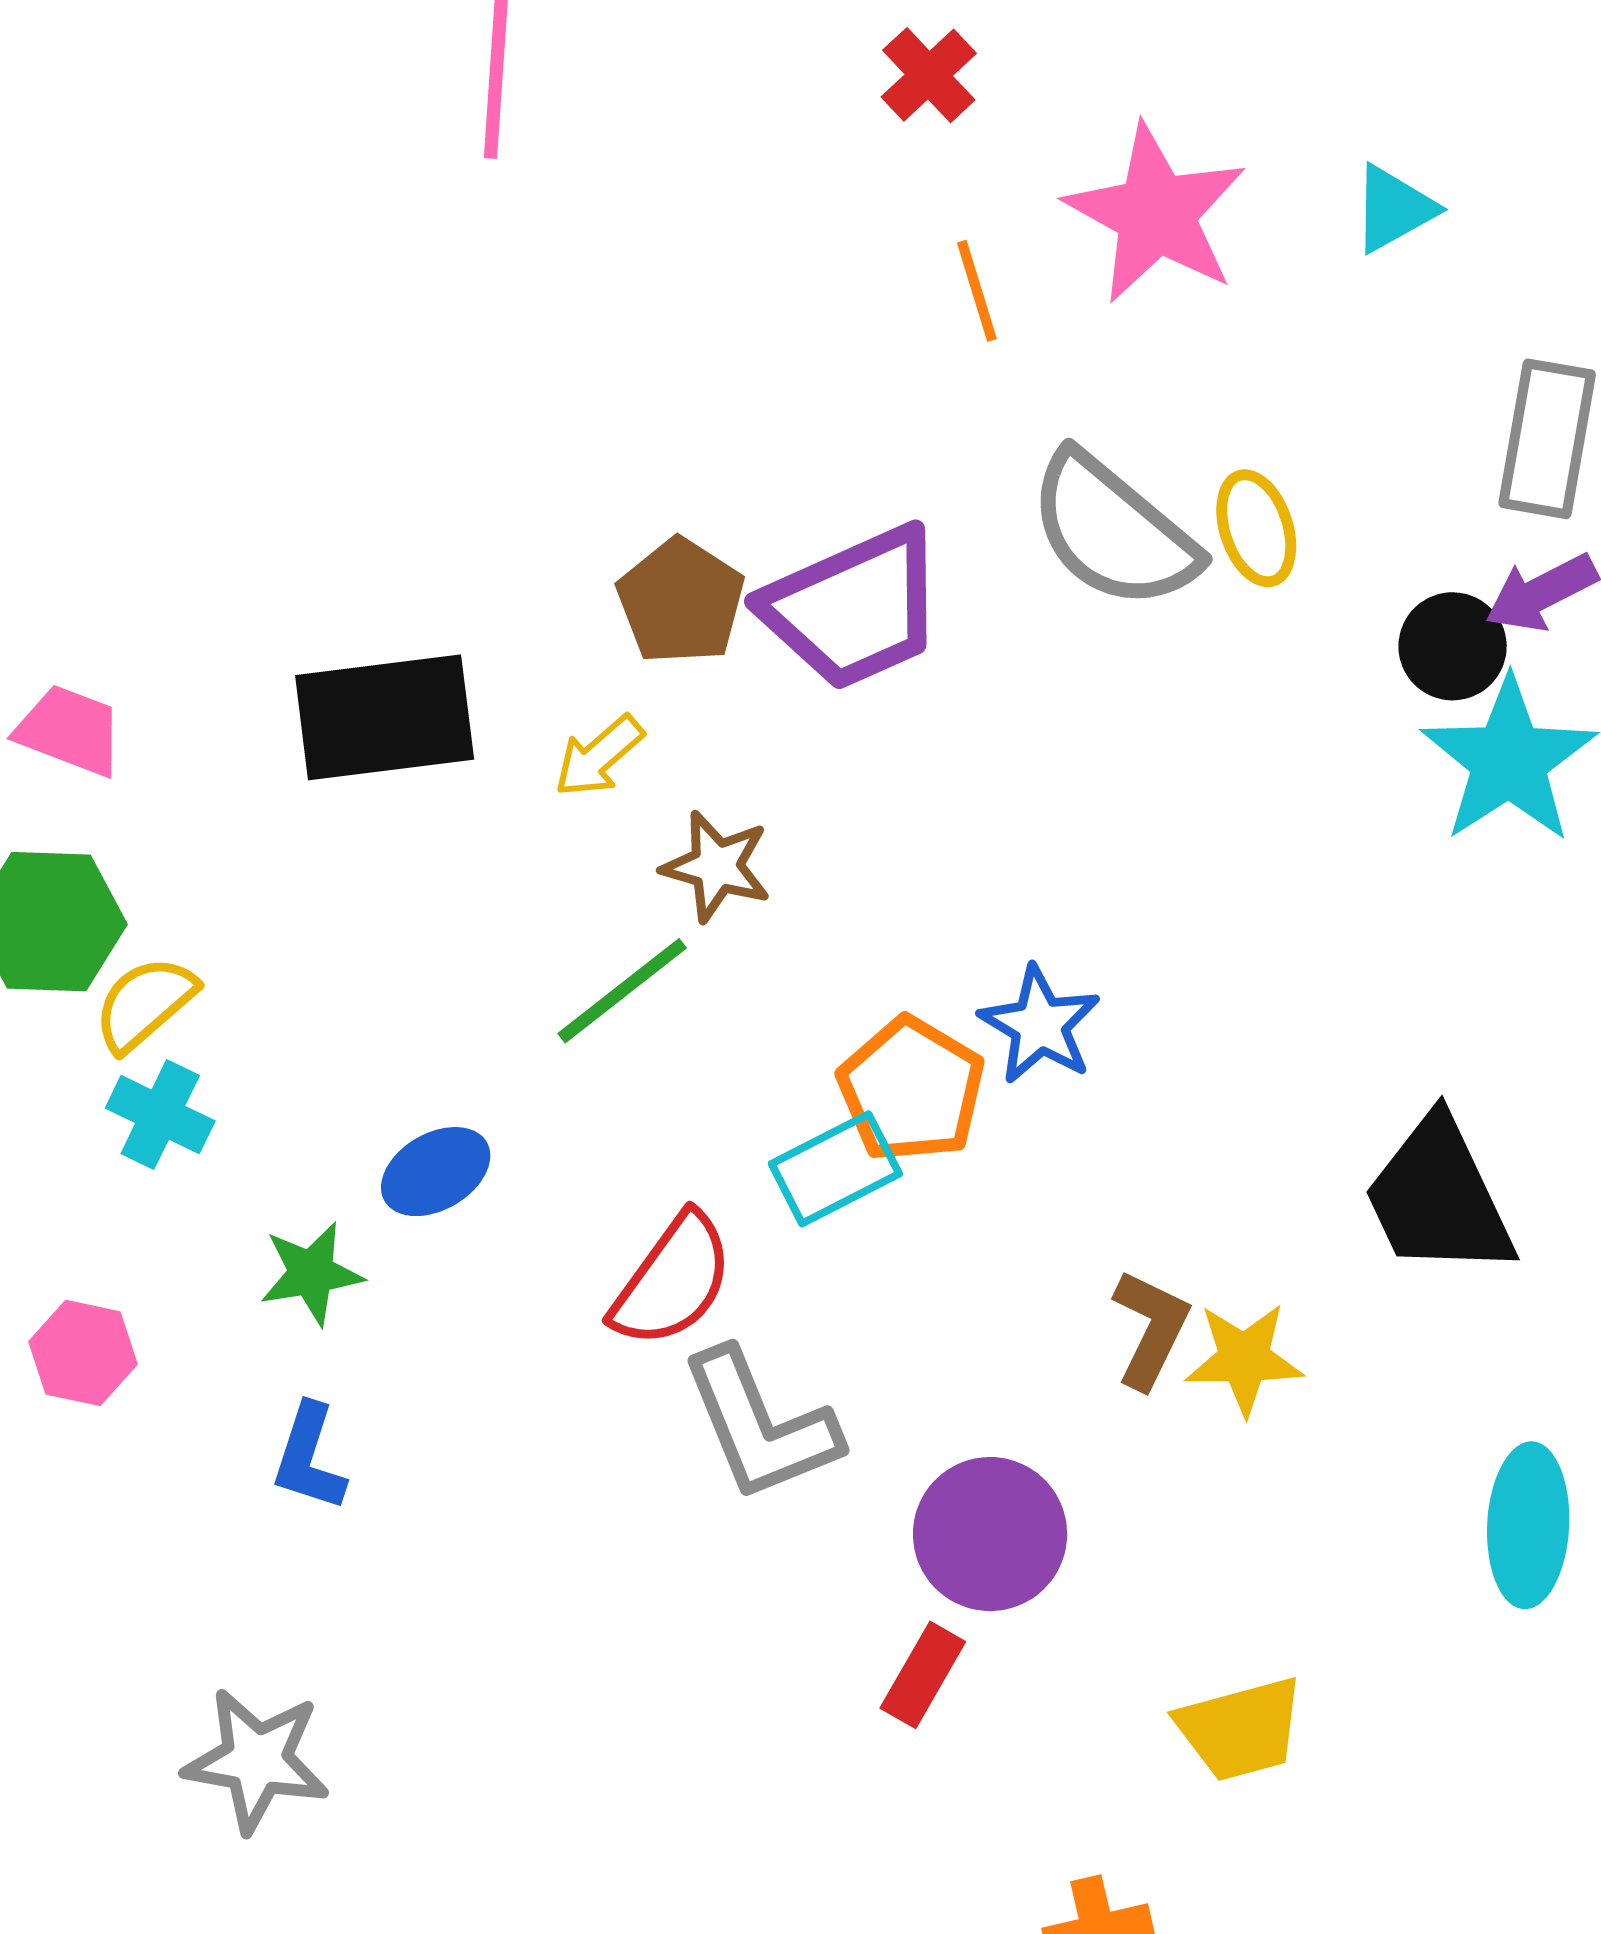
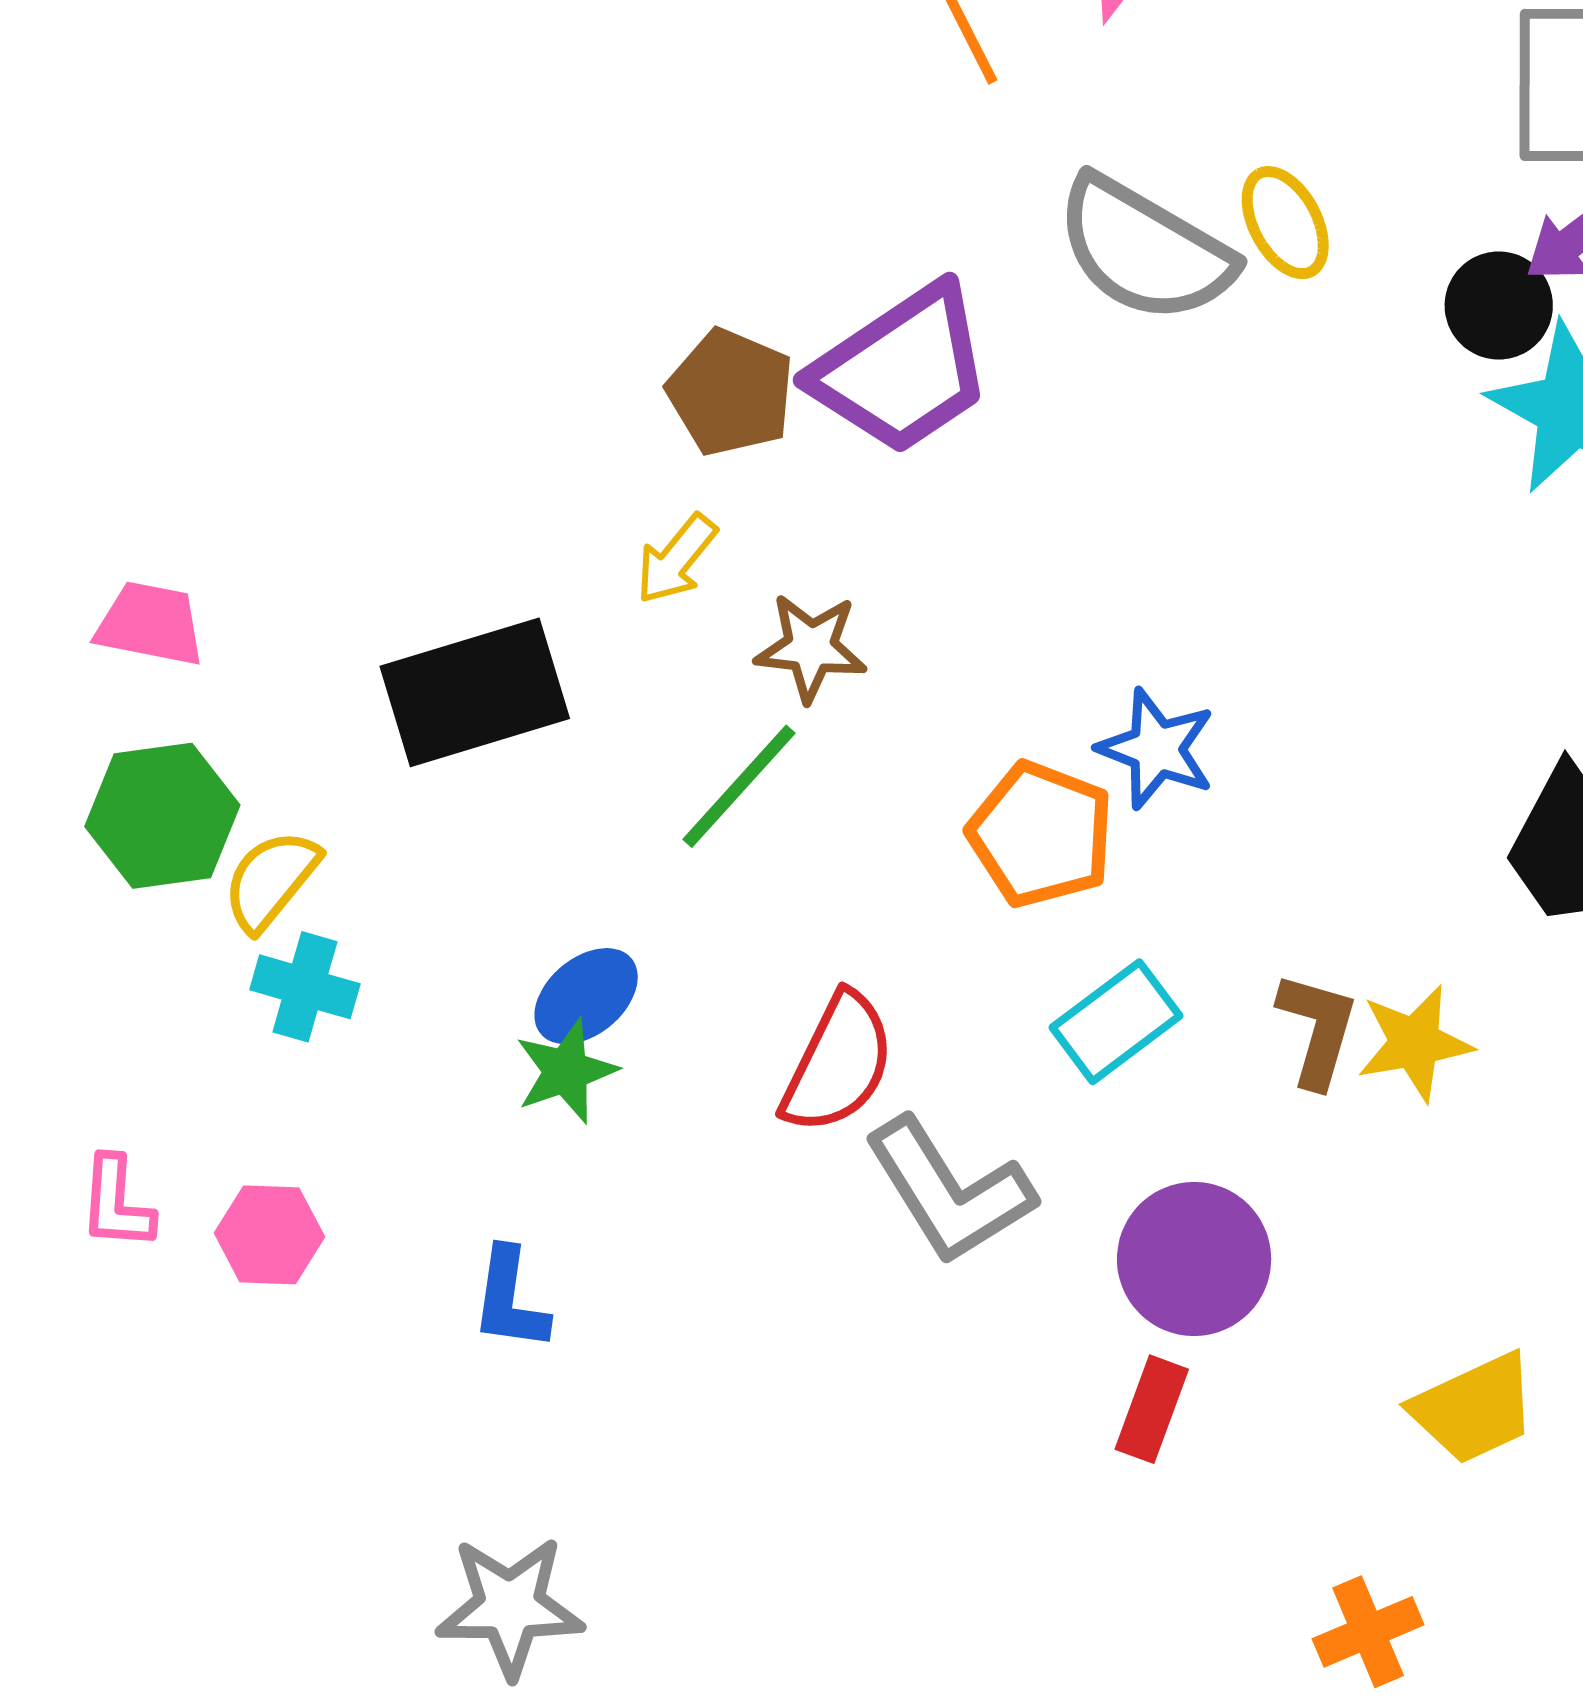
black rectangle: (385, 717) -> (475, 692), moved
cyan rectangle: (835, 1169) -> (1116, 1022), moved
green star: (311, 1273) -> (566, 1071), moved

